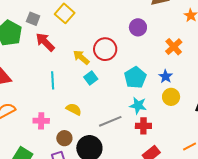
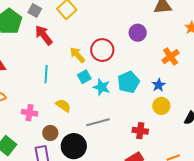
cyan star: (138, 105) -> (102, 87), moved
red cross: (143, 126) -> (140, 131), moved

